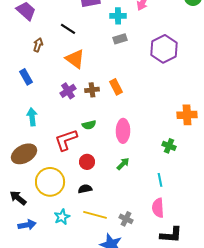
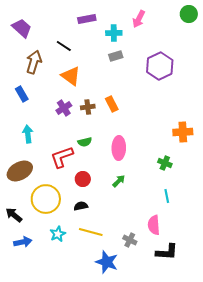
brown arrow: (38, 45) -> (34, 62), size x1.6
cyan line: (160, 180) -> (167, 196), moved
gray cross: (126, 219) -> (130, 240), moved

